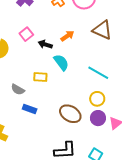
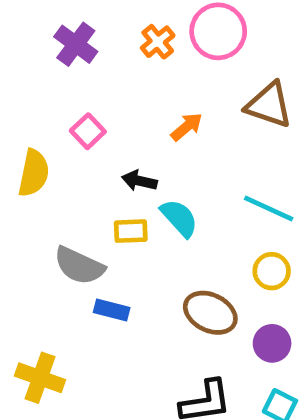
black arrow: (45, 44) -> (139, 181), moved
cyan semicircle: (61, 62) -> (179, 218), moved
gray semicircle: (18, 89) -> (79, 266), size x1.5
purple circle: (98, 118) -> (272, 343), moved

